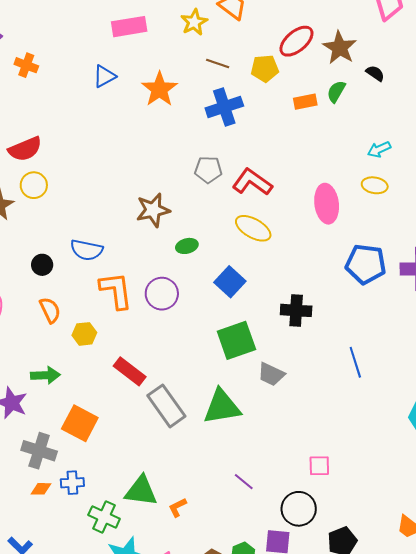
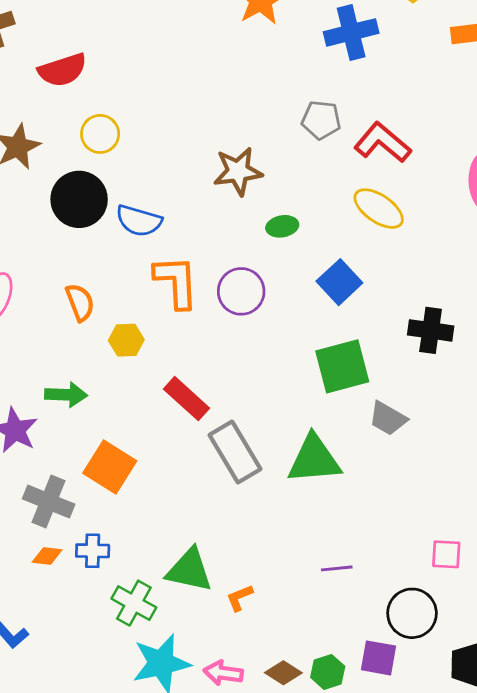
yellow circle: (34, 185) -> (100, 134), moved
black circle: (42, 265) -> (79, 199), moved, size x1.8
purple line: (244, 482) -> (337, 568), turned -50

